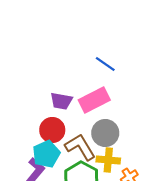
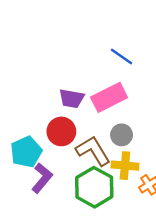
gray circle: (105, 133) -> (122, 135), size x0.7
cyan pentagon: (46, 154) -> (26, 152), moved

